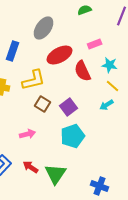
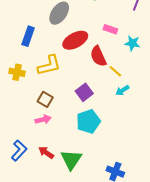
pink rectangle: (95, 44) -> (110, 29), turned 40
cyan star: (110, 65) -> (132, 43), moved
yellow line: (113, 86) -> (115, 71), moved
brown square: (43, 104) -> (45, 99), moved

